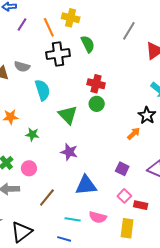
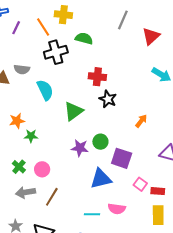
green semicircle: (88, 44) -> (84, 38), turned -42
green circle: (97, 104) -> (100, 142), moved
green triangle: (68, 115) -> (74, 111), turned 45
black star: (147, 115) -> (108, 99), moved
green star: (32, 134) -> (31, 136), moved
purple square: (122, 169) -> (122, 158), moved, size x1.5
brown line: (47, 198) -> (52, 197), moved
yellow rectangle: (127, 228) -> (158, 215), moved

